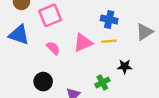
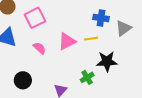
blue cross: (109, 20) -> (101, 18), moved
black star: (125, 67) -> (107, 61), size x1.5
black circle: (43, 82) -> (23, 80), moved

